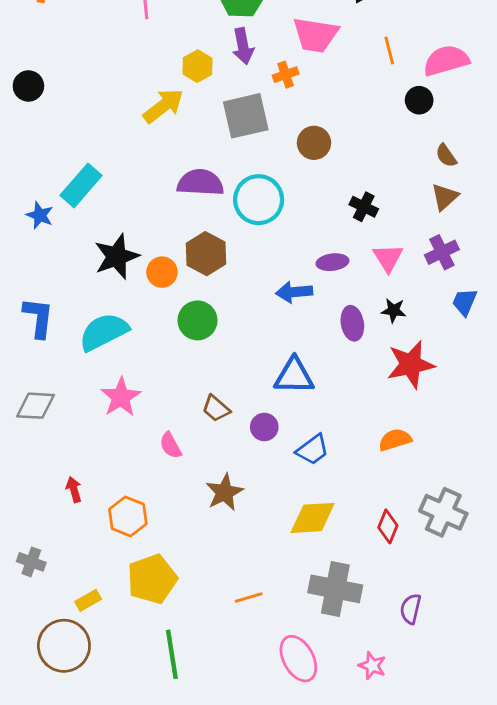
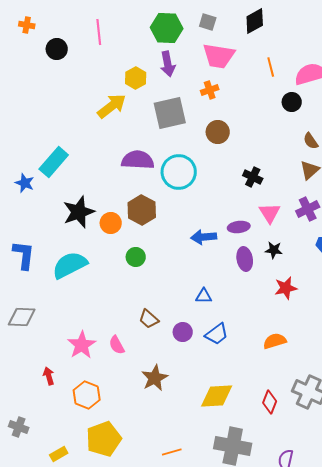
orange cross: (286, 75) -> (210, 90), moved
black circle: (28, 86) -> (57, 49), moved
purple ellipse: (332, 262) -> (239, 227), moved
green circle: (197, 320) -> (136, 257), size x0.7
red star: (411, 364) -> (286, 288), size x0.7
blue triangle: (294, 376) -> (204, 296), size x0.6
pink star: (121, 397) -> (82, 345), moved
blue trapezoid: (313, 450) -> (217, 334), moved

